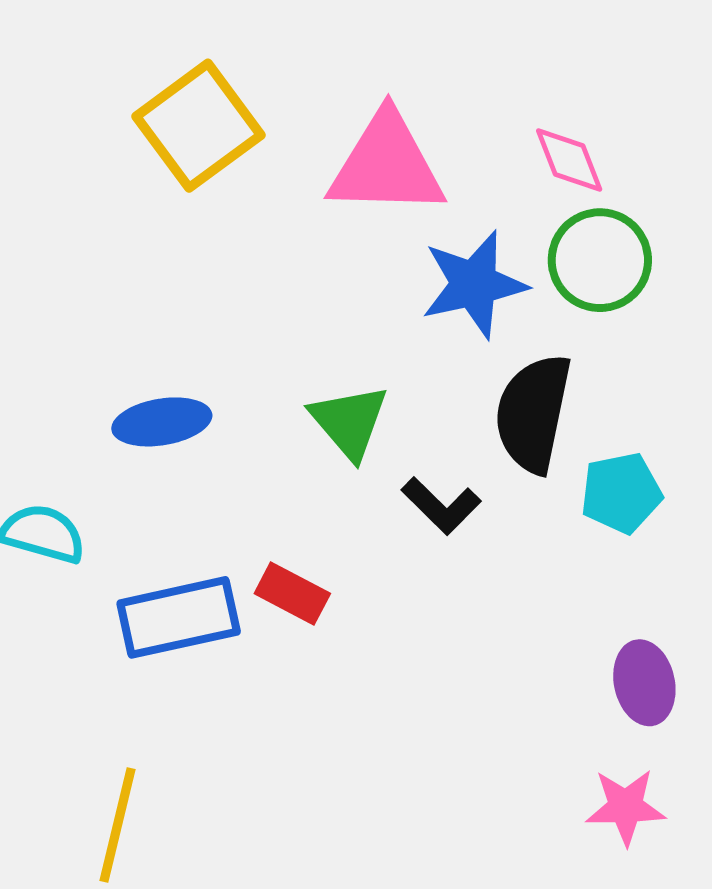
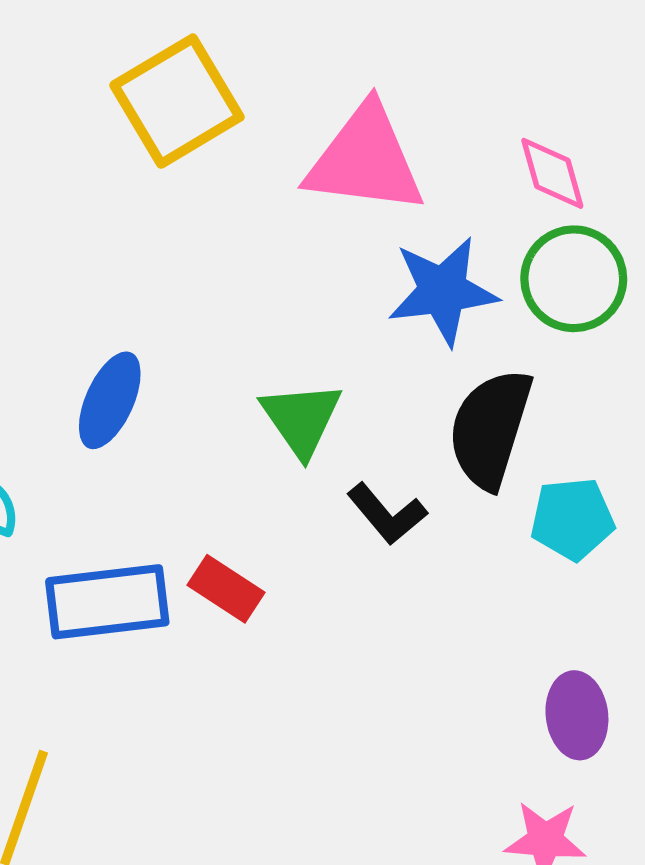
blue ellipse: (162, 422) -> (110, 400), turned -62

